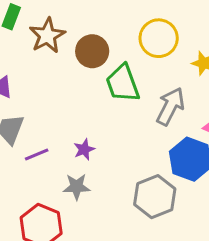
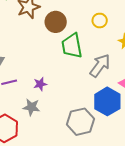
yellow circle: (159, 38) -> (100, 21), size x0.6

